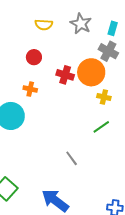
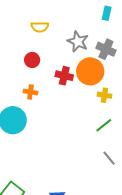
gray star: (81, 24) -> (78, 42), moved
cyan rectangle: (113, 28) -> (107, 13), moved
gray line: (72, 158) -> (109, 158), moved

